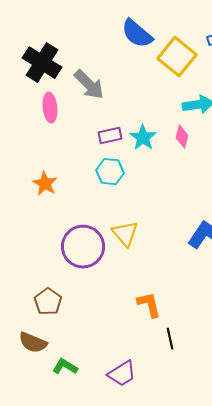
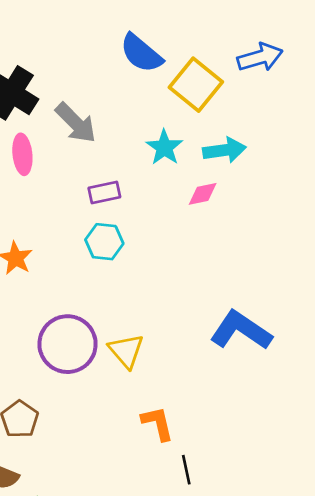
pink diamond: (182, 137) -> (203, 194), turned 65
cyan star: (143, 138) -> (164, 147), moved
yellow triangle: (125, 234) -> (126, 351), moved

